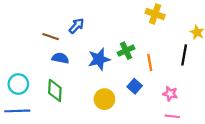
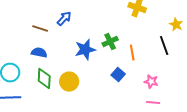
black line: (184, 55) -> (164, 46), turned -30
blue semicircle: (60, 58) -> (39, 53), moved
yellow circle: (104, 99) -> (69, 82), moved

